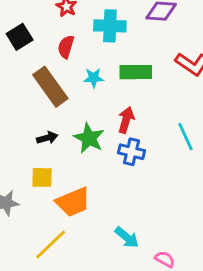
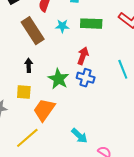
black arrow: (47, 138) -> (29, 65), turned -80
green star: (89, 138) -> (59, 79), moved
orange trapezoid: (73, 202) -> (44, 110), turned 145

